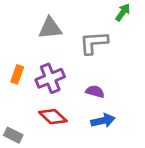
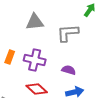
purple cross: (50, 78) -> (35, 60), turned 35

